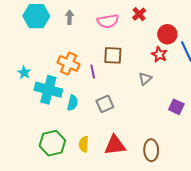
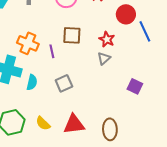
red star: (159, 54) -> (107, 39), moved
yellow semicircle: (84, 144) -> (43, 123), turned -49

